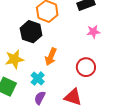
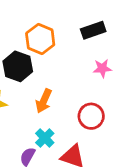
cyan cross: (38, 79) -> (45, 138), moved

